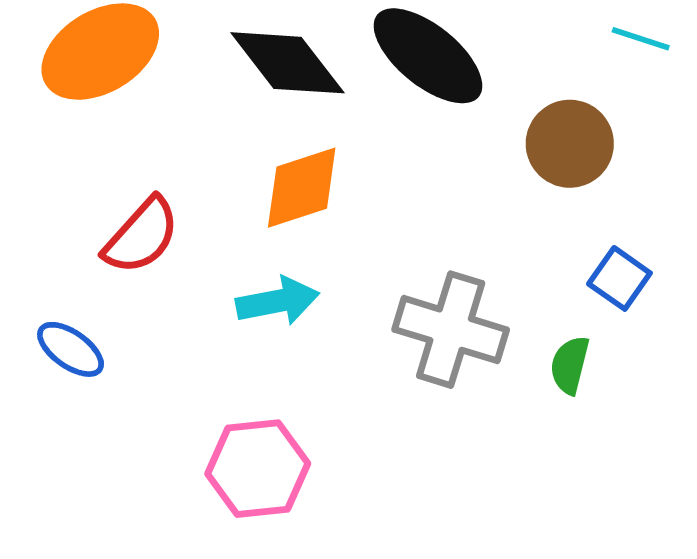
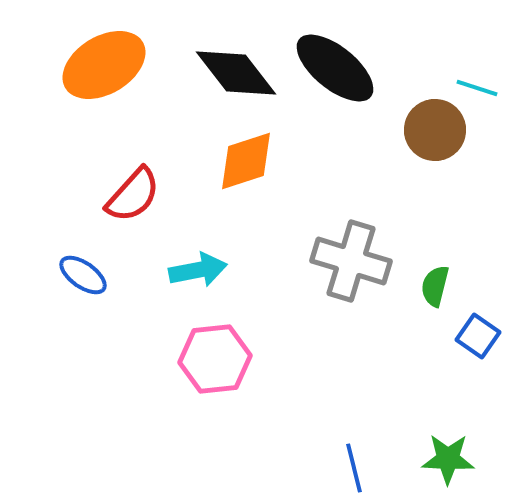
cyan line: (641, 39) -> (477, 88), moved
blue square: (619, 278) -> (478, 336), moved
cyan arrow: (278, 301) -> (198, 270), moved

